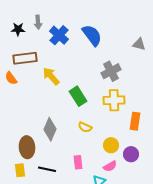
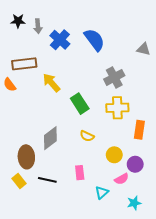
black star: (18, 29) -> (18, 21), moved
gray diamond: (50, 129) -> (50, 138), turned 30
pink semicircle: (110, 166) -> (122, 179), moved
yellow rectangle: (20, 170) -> (19, 181), turned -32

